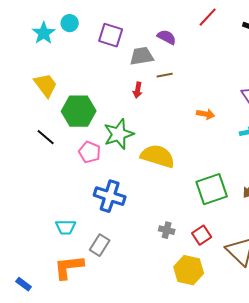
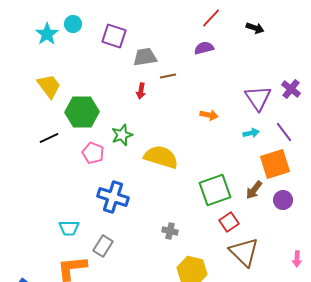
purple semicircle: (167, 37) -> (204, 48), moved, turned -42
green star: (119, 134) -> (122, 135), size x0.7
black line: (46, 137) -> (49, 138), turned -66
red square: (202, 235) -> (229, 222), moved

